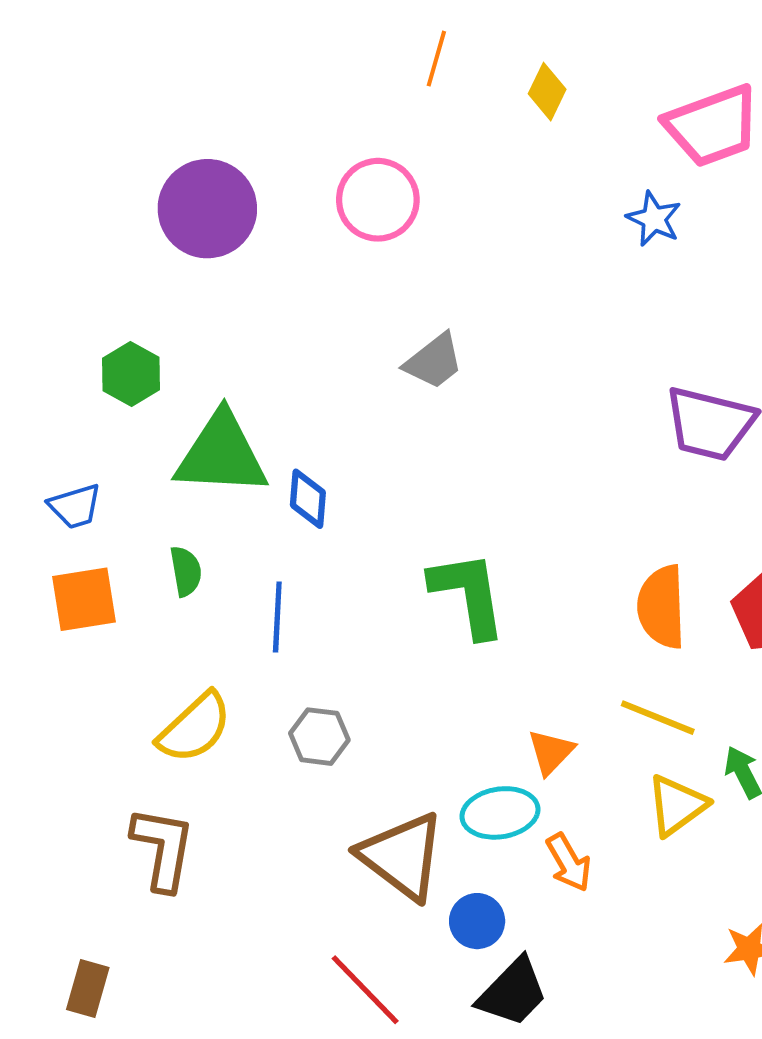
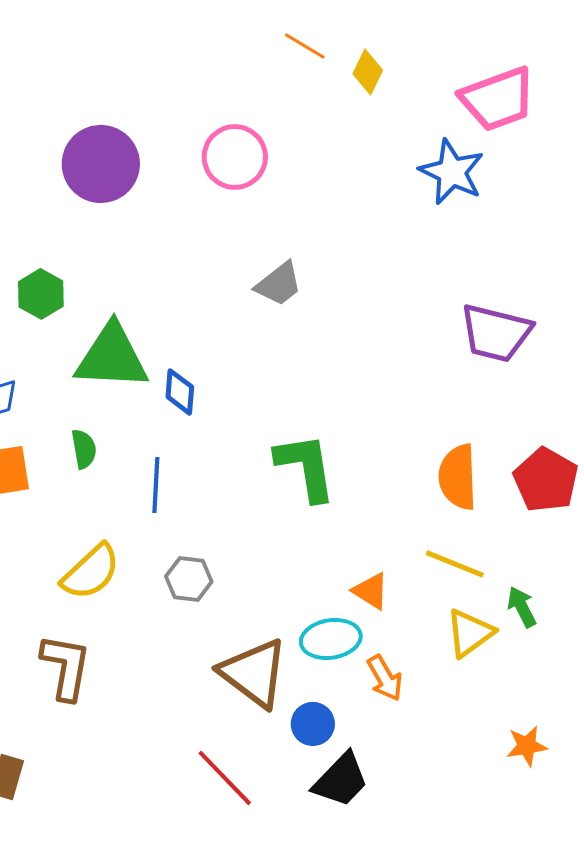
orange line: (436, 59) -> (305, 46), moved, turned -75
blue star: (654, 219) -> (452, 172), size x1.5
orange triangle: (551, 752) -> (371, 591), turned -42

